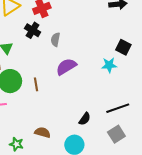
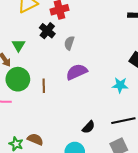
cyan star: (109, 65) -> (120, 85), moved
brown semicircle: (43, 132) -> (35, 139), moved

